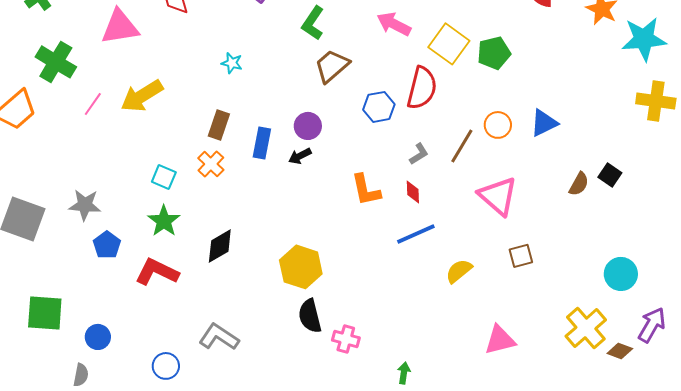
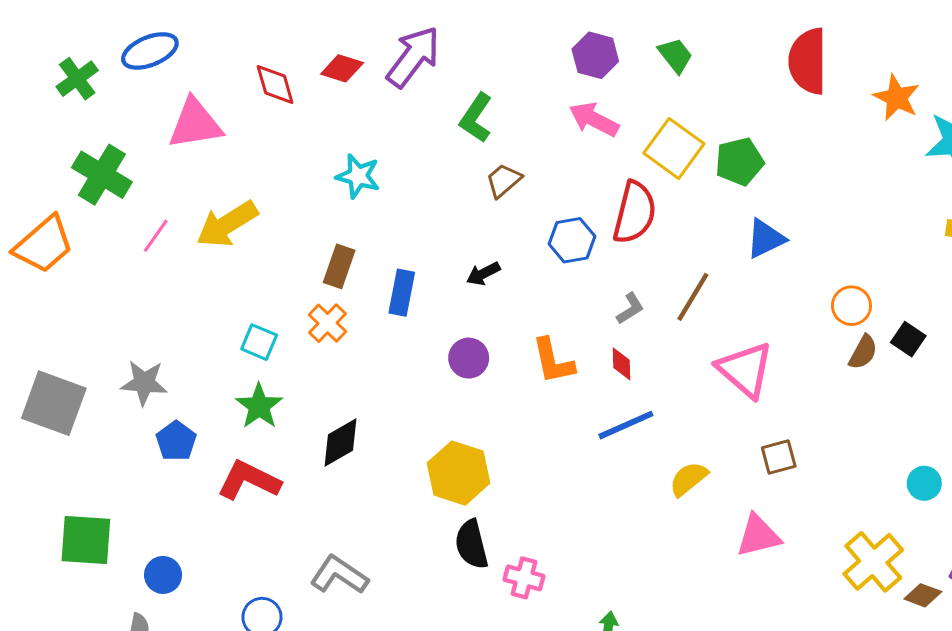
cyan star: (232, 63) -> (358, 176), size x1.4
brown trapezoid: (332, 66) -> (504, 180), size x0.7
blue triangle: (544, 123) -> (766, 239), moved
orange circle: (498, 125) -> (851, 306), moved
purple circle: (308, 126) -> (469, 358), moved
black arrow: (300, 156) -> (483, 274), moved
cyan circle: (621, 274) -> (924, 483), size x0.7
pink triangle: (500, 340) -> (758, 536), moved

